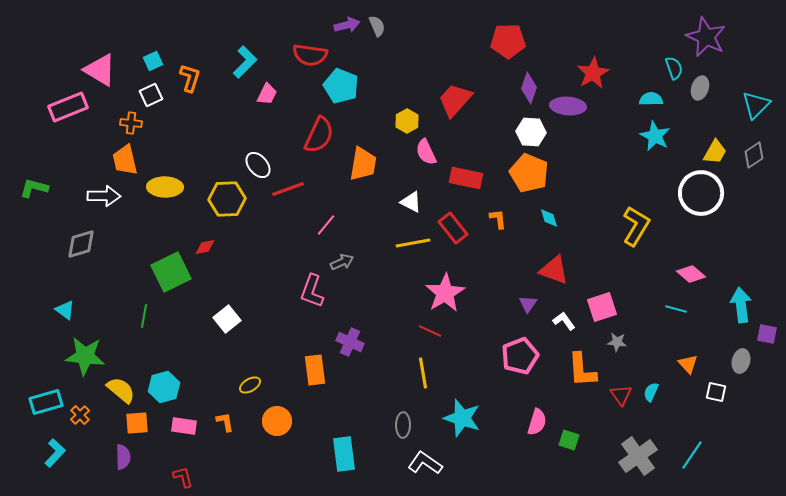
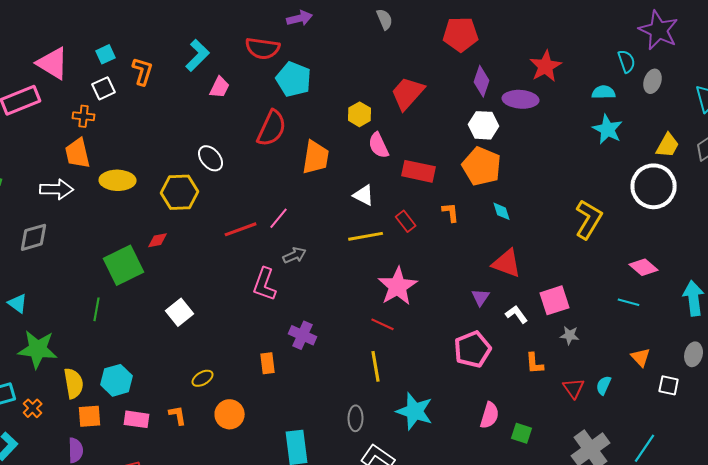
gray semicircle: (377, 26) -> (385, 19), moved
red line: (288, 189) -> (241, 229), moved
red rectangle: (453, 228) -> (406, 221), size x0.7
orange rectangle: (315, 370) -> (268, 363), size x0.7
orange L-shape: (582, 370) -> (535, 363), size x0.6
yellow semicircle: (121, 390) -> (74, 383), turned 40

